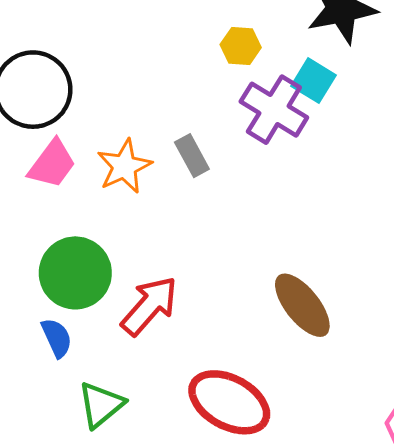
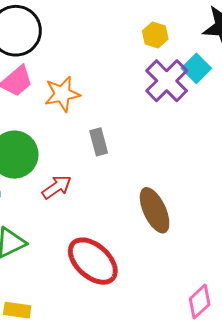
gray rectangle: (192, 156) -> (99, 142), moved
red arrow: (149, 306) -> (57, 187), size x0.7

